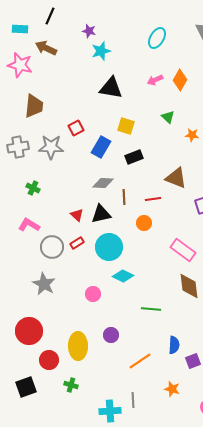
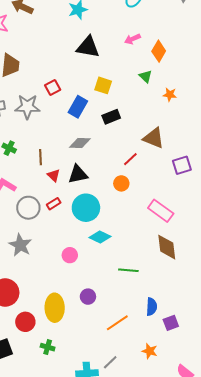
orange diamond: (180, 80) -> (159, 51), moved
brown line: (124, 197) -> (41, 157), moved
red line: (153, 199) -> (130, 159), turned -35
gray line: (133, 400) -> (110, 362), turned 49

